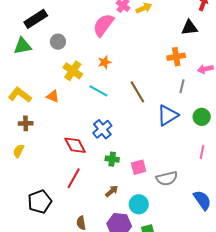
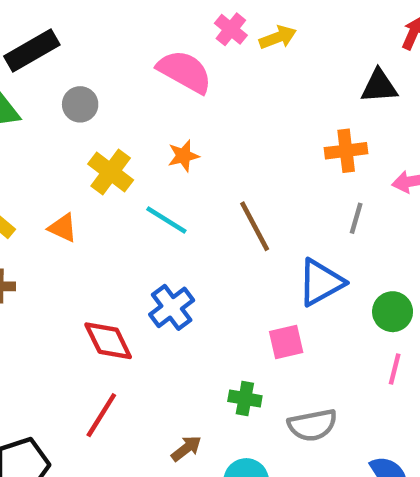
pink semicircle: (103, 25) -> (185, 72), turned 80
green circle: (202, 117) -> (393, 312), moved
green cross: (112, 159) -> (245, 399), moved
pink square: (139, 167) -> (286, 342), moved

